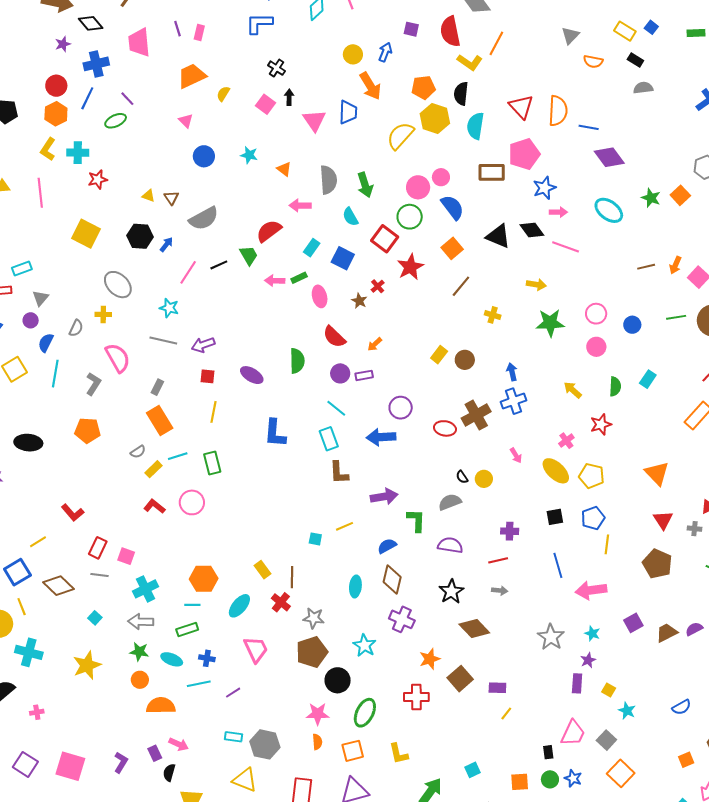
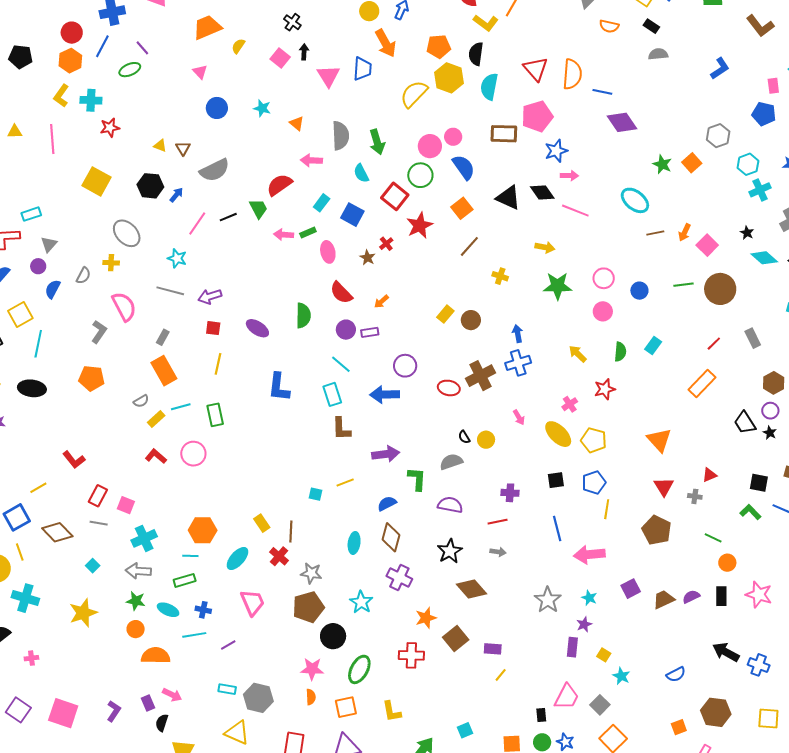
cyan ellipse: (609, 210) -> (635, 200), moved
cyan line: (55, 374) -> (38, 344), moved

